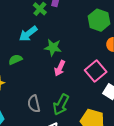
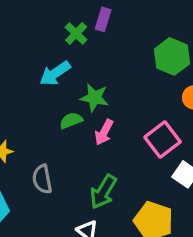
green semicircle: (15, 60) -> (71, 121), moved
gray semicircle: (34, 104) -> (42, 179), moved

